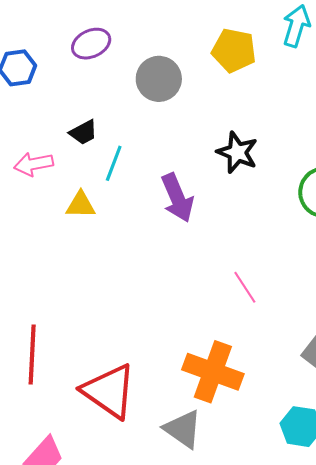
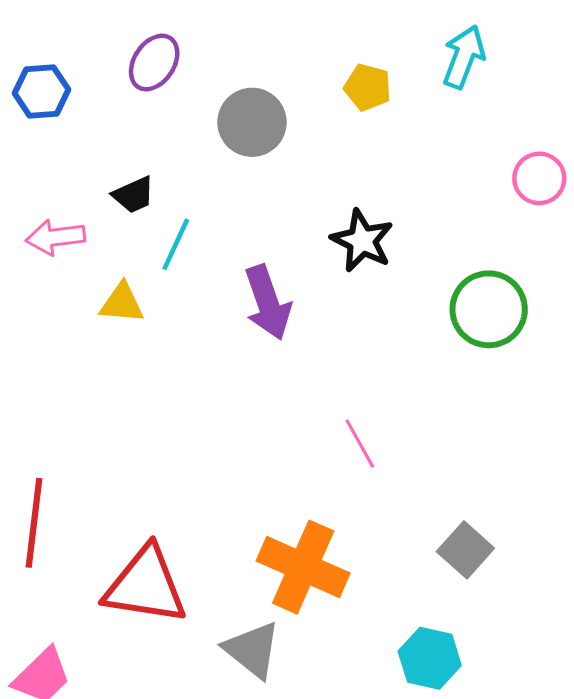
purple ellipse: (91, 44) -> (154, 63), turned -36
yellow pentagon: (234, 50) -> (368, 87), size x0.7
red triangle: (109, 391) -> (145, 586), turned -30

